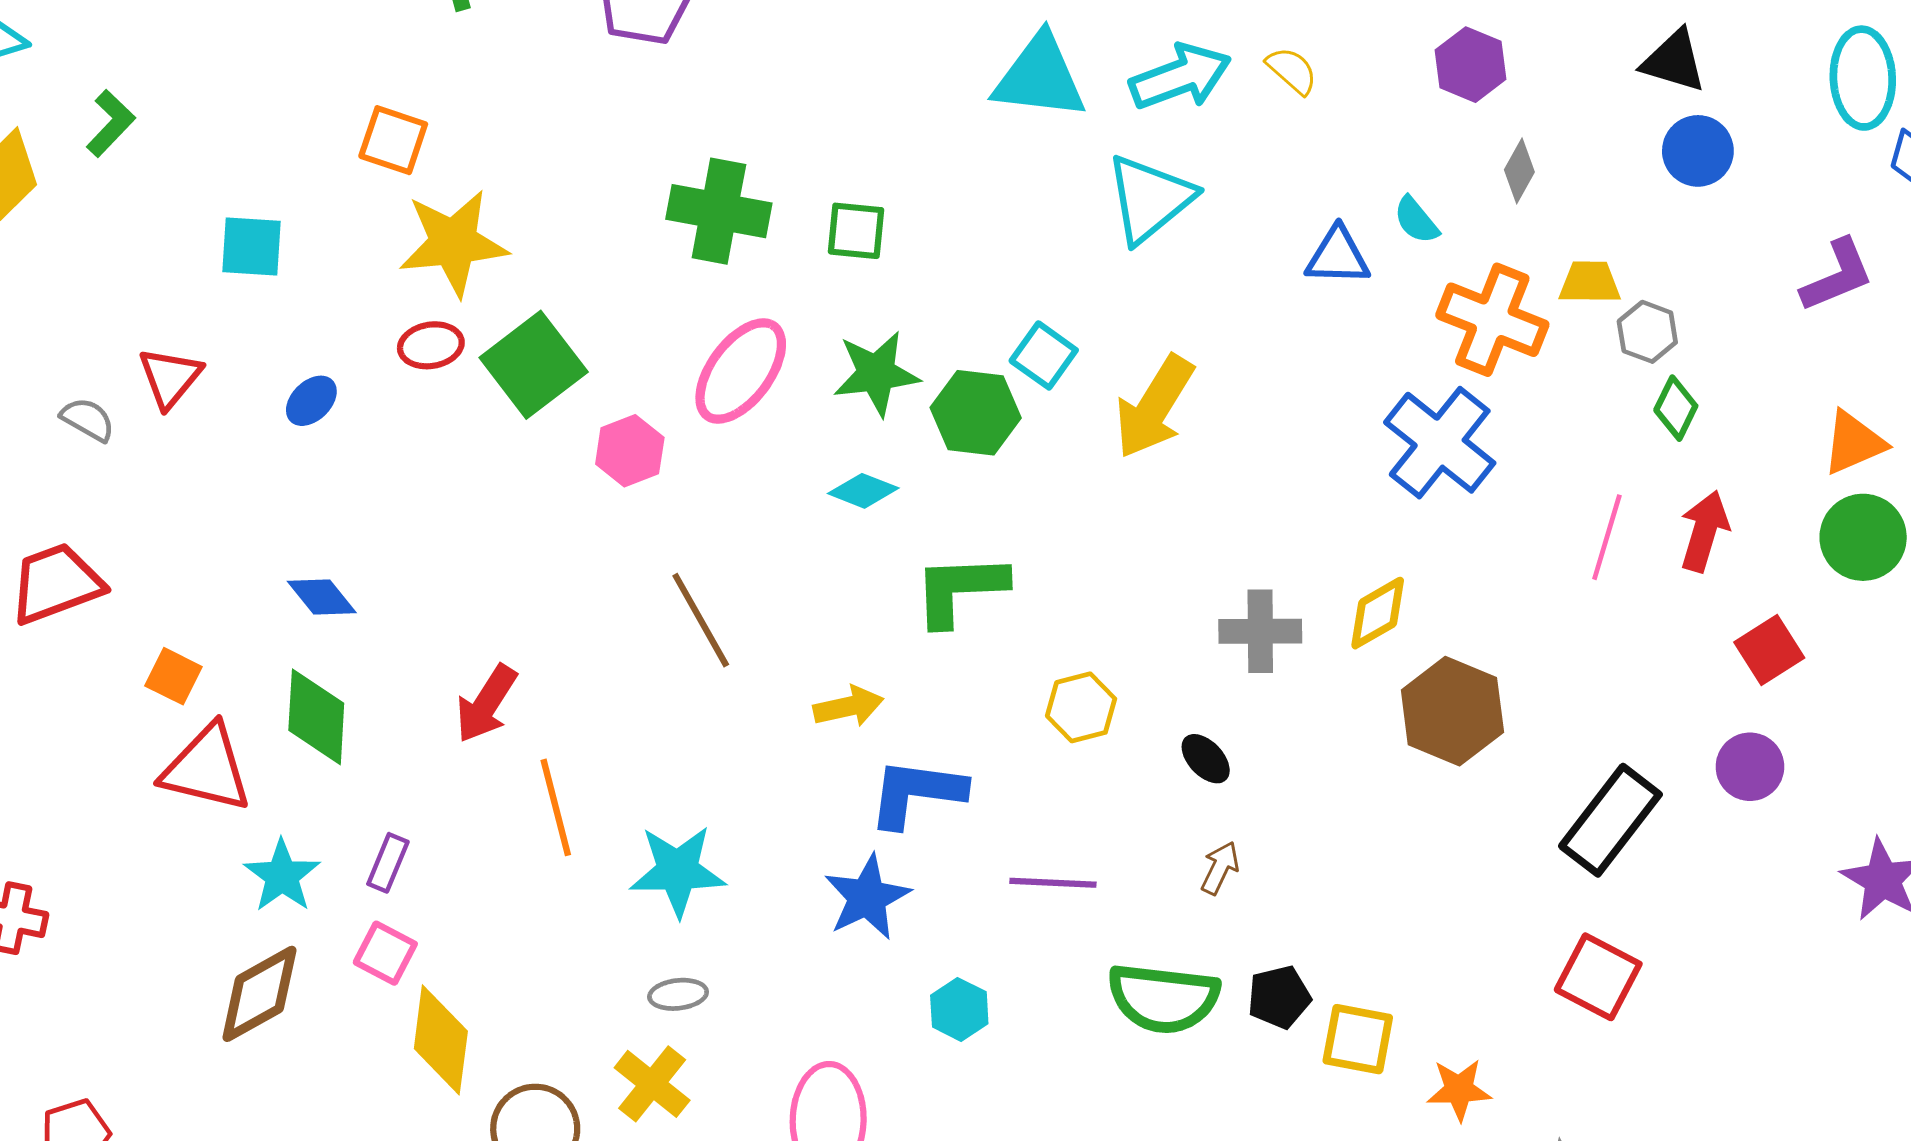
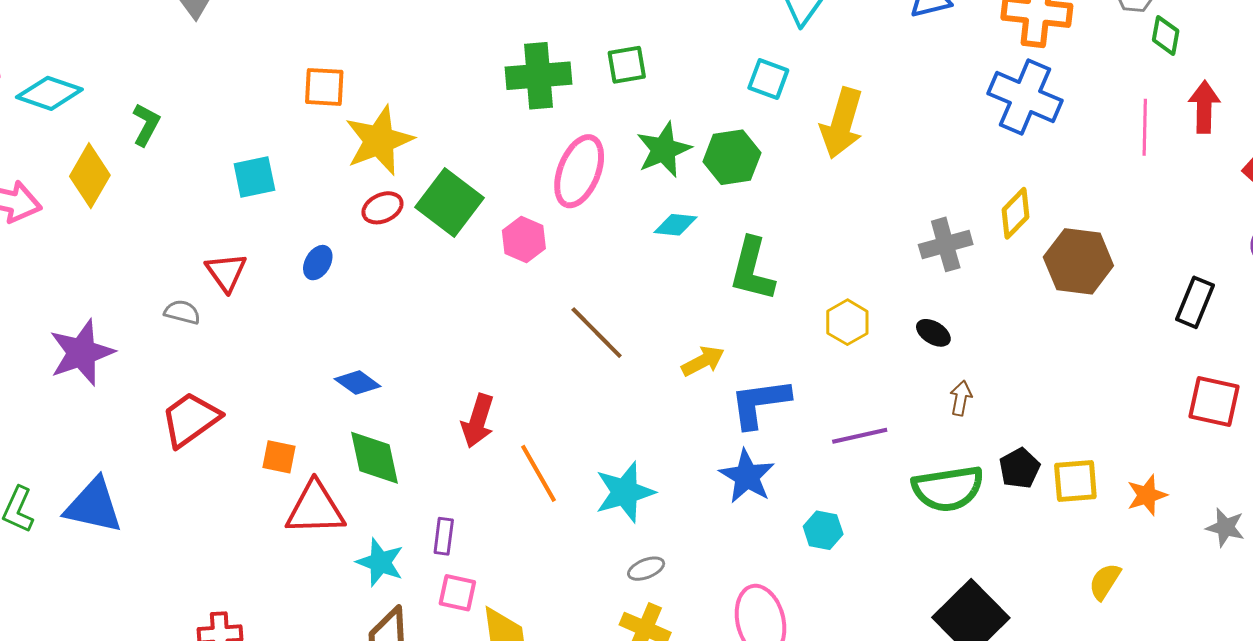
cyan square: (1044, 355) -> (768, 79), moved
green L-shape: (960, 589) -> (752, 269), turned -58
black rectangle: (1610, 820) -> (1195, 302), size x0.7

